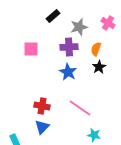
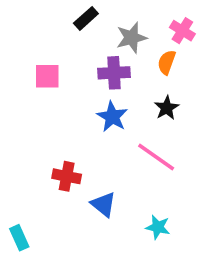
orange semicircle: (96, 49) -> (167, 62), moved
pink line: (80, 108) -> (156, 157), moved
blue triangle: (42, 127) -> (103, 204), moved, turned -35

